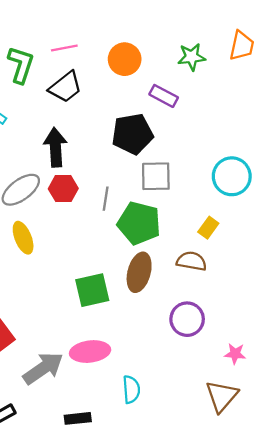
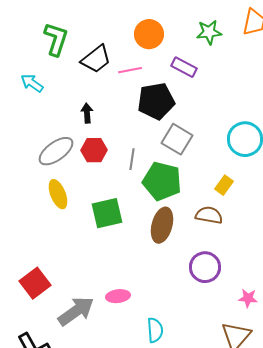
pink line: (64, 48) -> (130, 70), moved
black arrow: (55, 147) -> (87, 113), size x0.6
gray square: (156, 176) -> (177, 139), turned 32
green square: (92, 290) -> (107, 213), moved
pink ellipse: (90, 352) -> (118, 296), size x0.7

